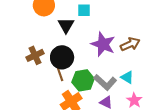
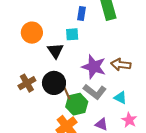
brown arrow: (130, 44) -> (121, 65), turned -144
brown line: (60, 74) -> (67, 93), moved
gray L-shape: (105, 82) -> (95, 92), moved

